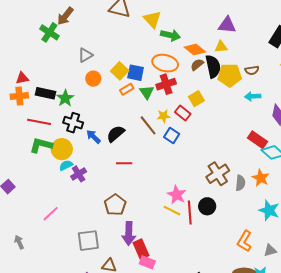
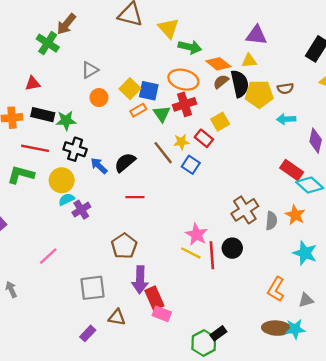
red triangle: (22, 78) -> (33, 83), moved
green star: (65, 98) -> (66, 121), turned 30
green L-shape: (41, 145) -> (21, 175), moved

